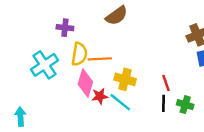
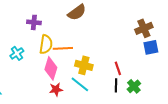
cyan cross: (44, 65) -> (17, 53), size x0.6
red star: (100, 96) -> (56, 89), moved
green cross: (185, 105) -> (134, 86), turned 32

